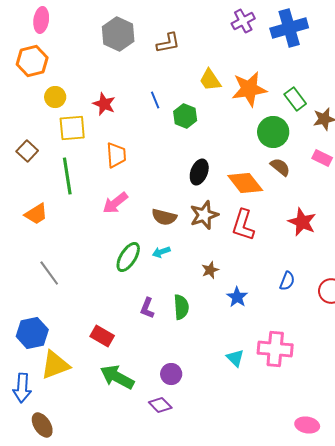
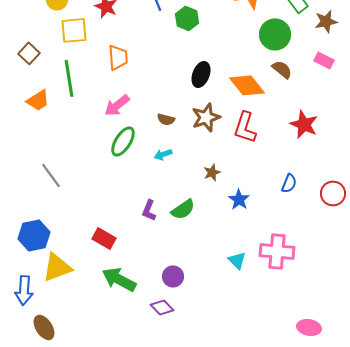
orange trapezoid: (36, 214) -> (38, 100), moved
brown semicircle: (164, 217) -> (166, 119), size x0.7
green ellipse: (128, 257) -> (123, 141), moved
green semicircle: (181, 307) -> (183, 209), turned 60

